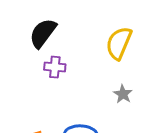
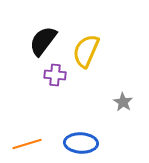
yellow semicircle: (119, 43) -> (86, 51), moved

